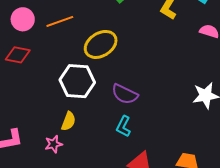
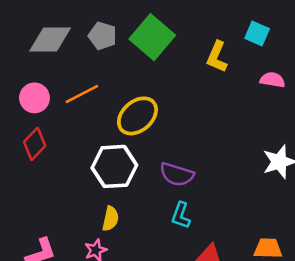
red diamond: (18, 55) -> (35, 144), turned -50

